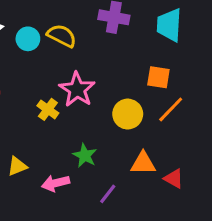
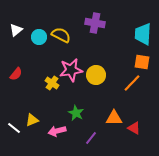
cyan trapezoid: (169, 25) -> (143, 34), moved
orange square: (158, 77) -> (142, 62), moved
pink star: (77, 89) -> (71, 70), turned 30
yellow circle: (128, 114) -> (96, 75), moved

